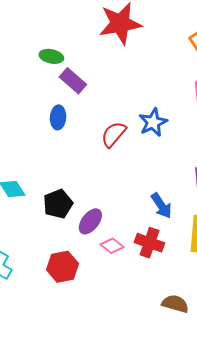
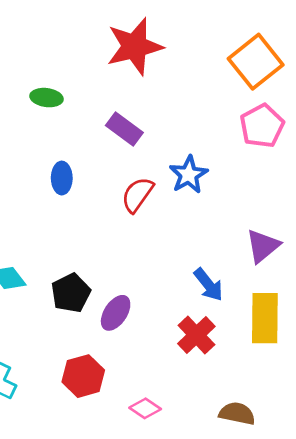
purple rectangle: (73, 81) -> (124, 129), moved
red cross: (149, 243) -> (196, 335), turned 32
pink diamond: (112, 246) -> (145, 408), moved

